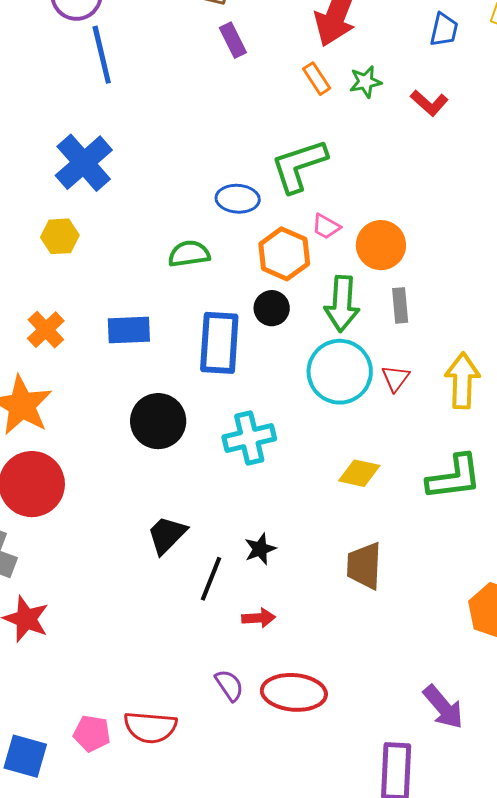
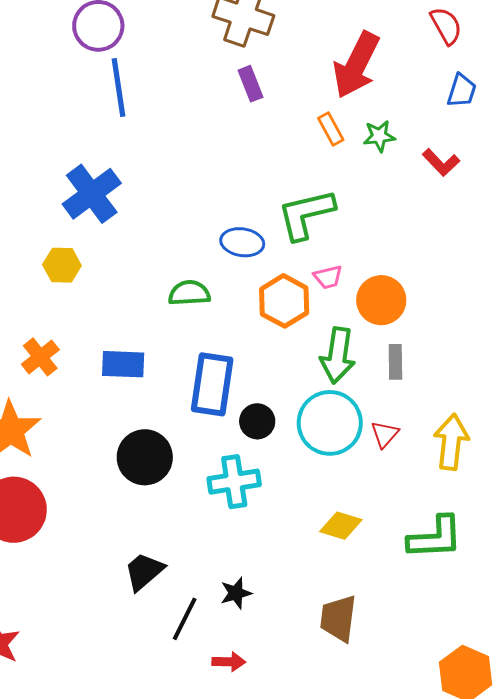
pink trapezoid: (326, 227) -> (328, 277), turned -48
black circle: (272, 308) -> (257, 421), moved

